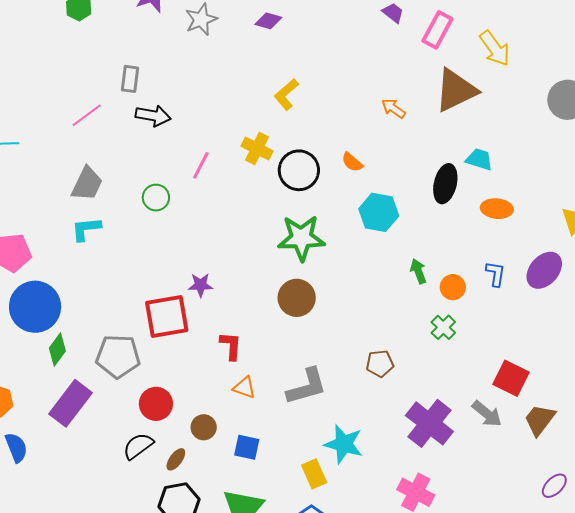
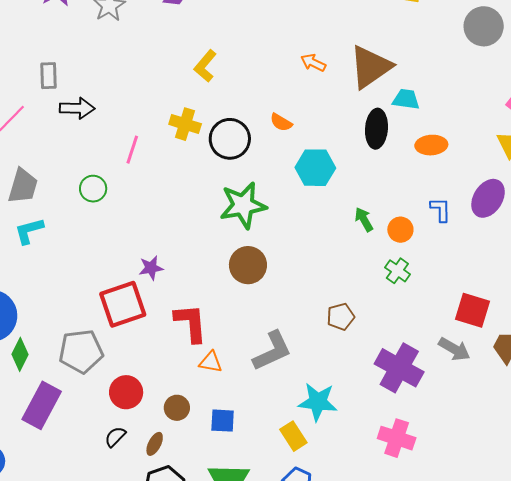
brown triangle: (456, 90) -> (370, 67), moved
red L-shape: (231, 346) -> (191, 323), size x1.4
black semicircle: (138, 446) -> (115, 437), size x0.7

